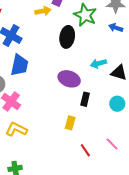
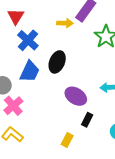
black ellipse: (67, 37) -> (57, 62), moved

